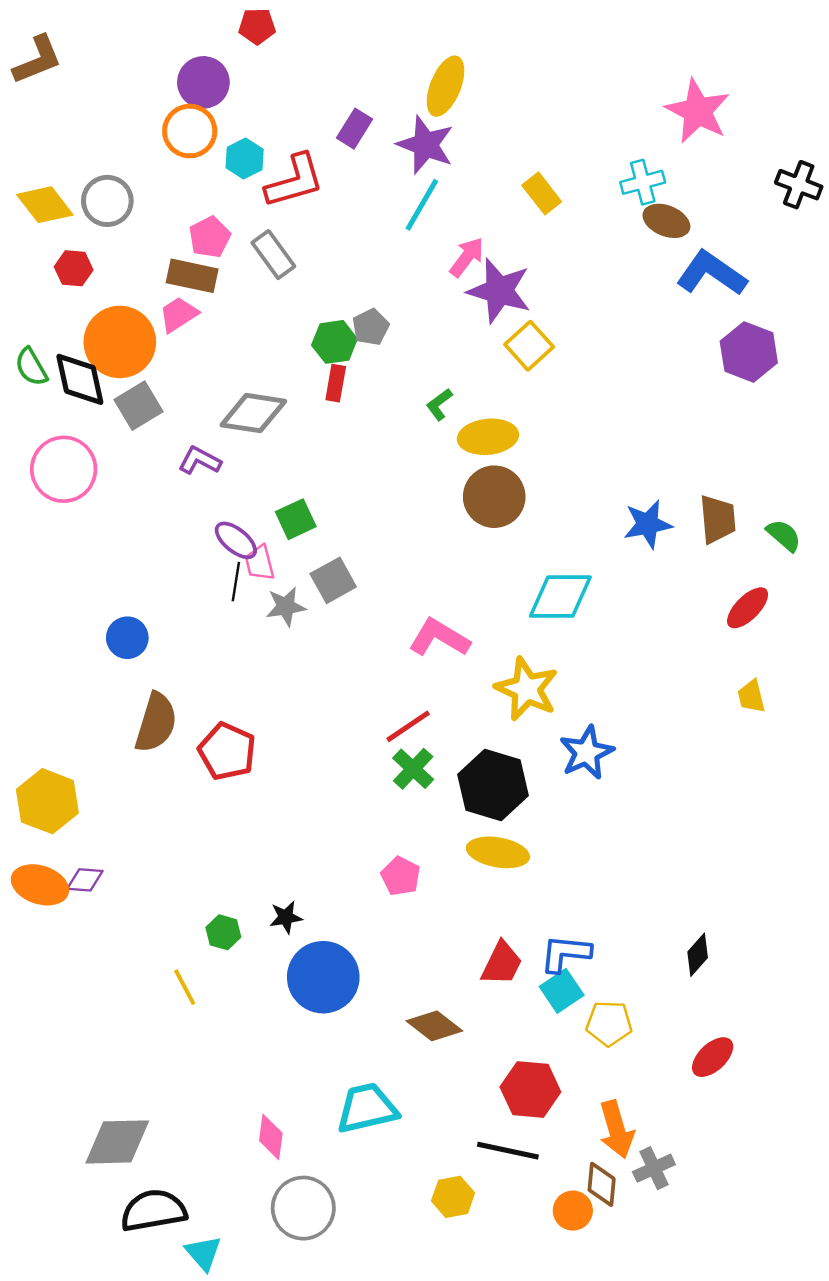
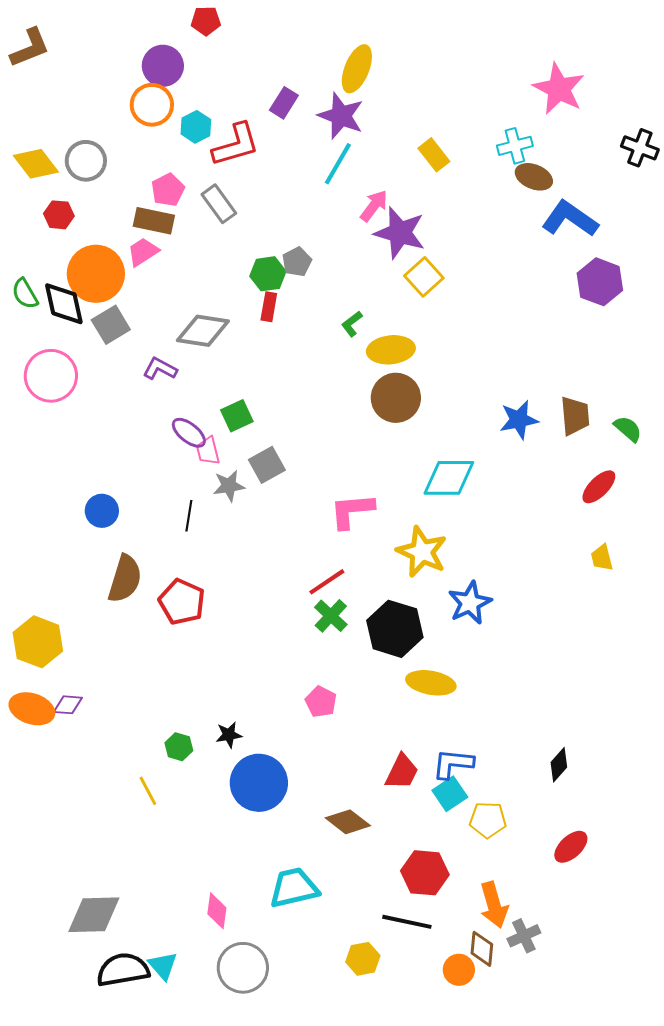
black line: (236, 582) -> (189, 516), moved
pink L-shape: (439, 638) -> (352, 511), turned -36
yellow ellipse: (498, 852) -> (431, 683), moved
cyan triangle: (203, 1253) -> (163, 966), moved

